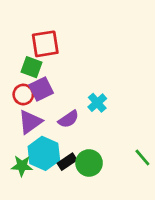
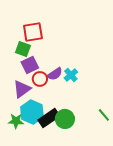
red circle: (23, 95) -> (40, 79), moved
purple semicircle: (68, 119) -> (55, 74), moved
black rectangle: (67, 162) -> (49, 118), size x1.5

